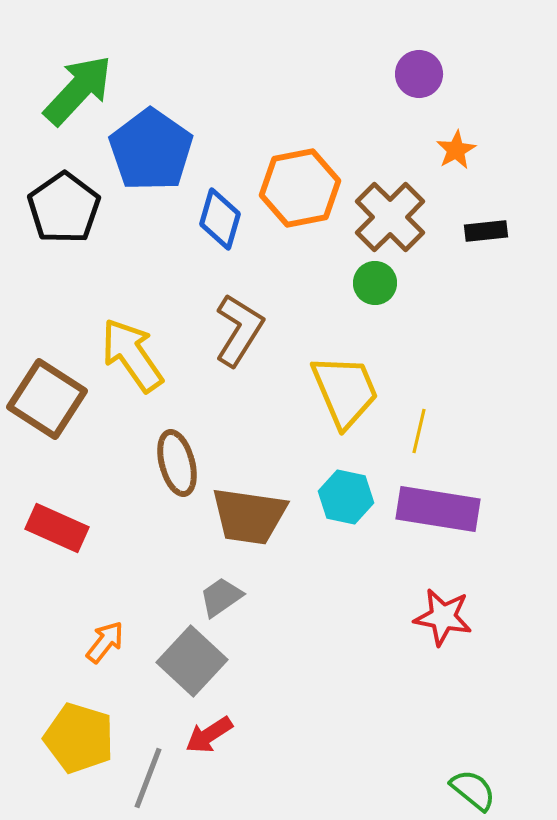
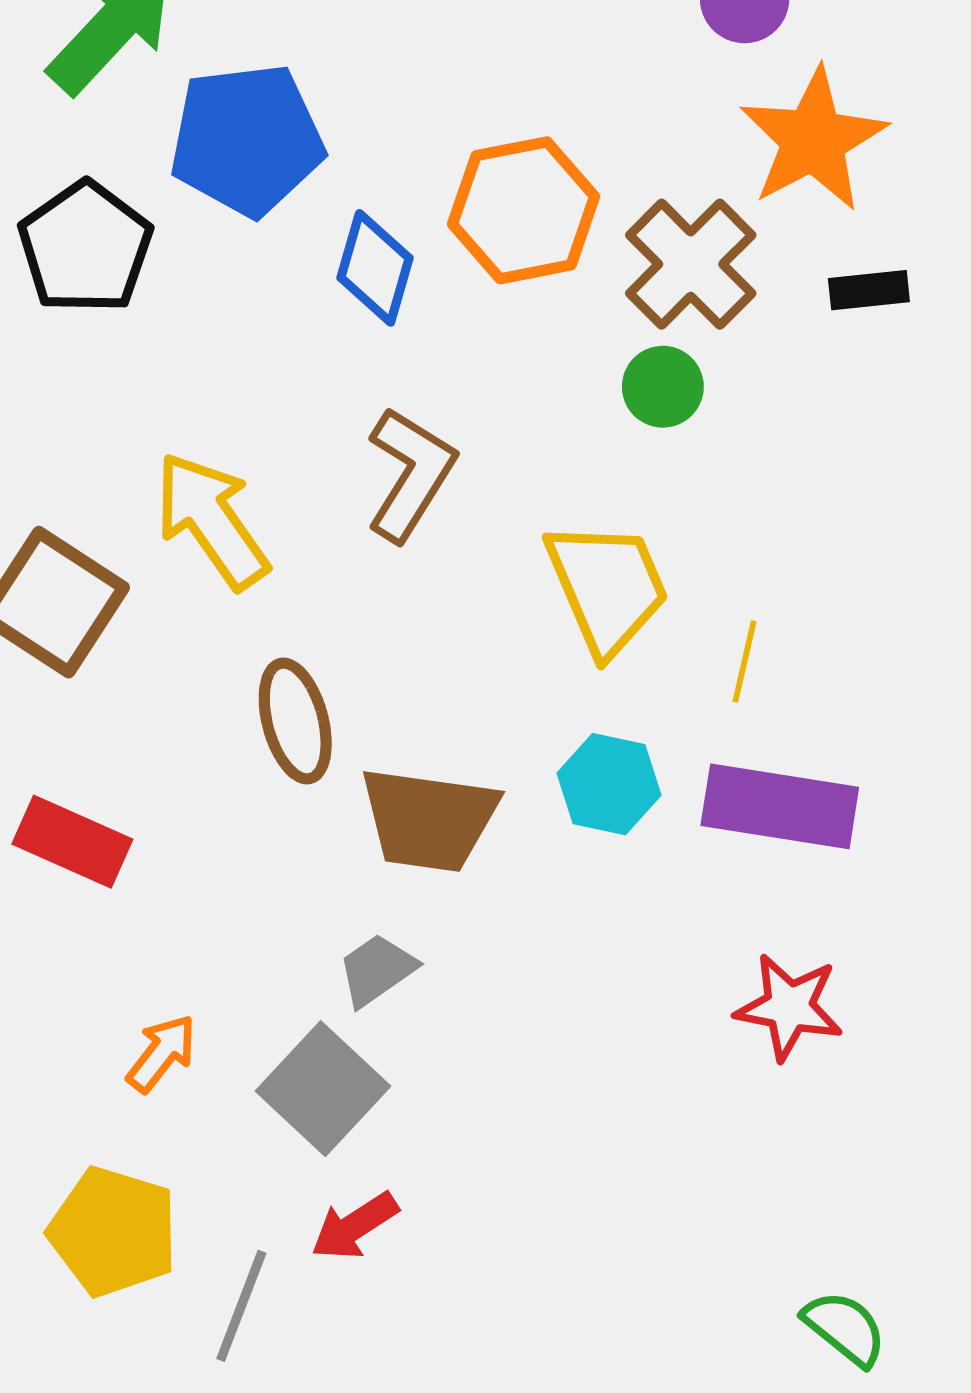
blue pentagon: (151, 150) -> (247, 140), turned 30
orange star: (456, 150) -> (813, 140), size x2.0

